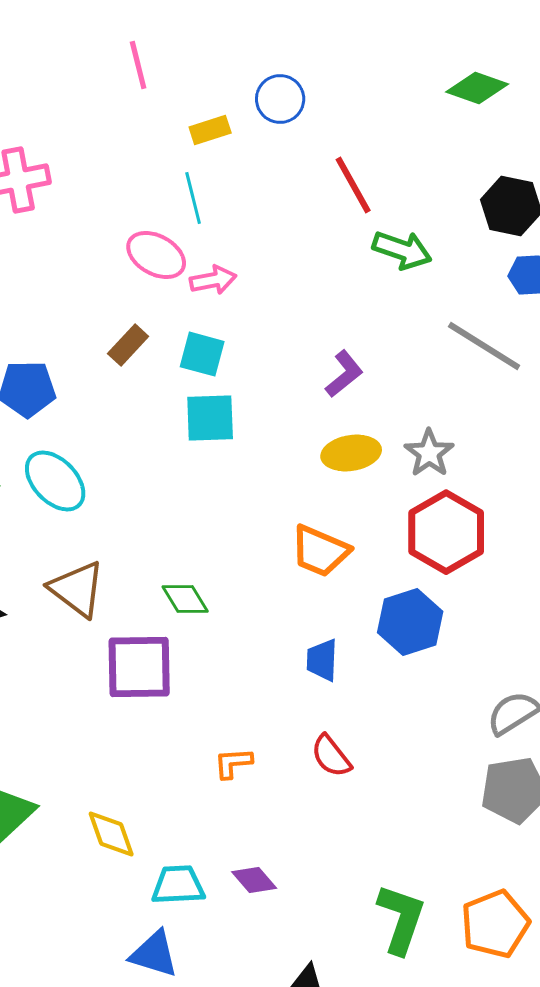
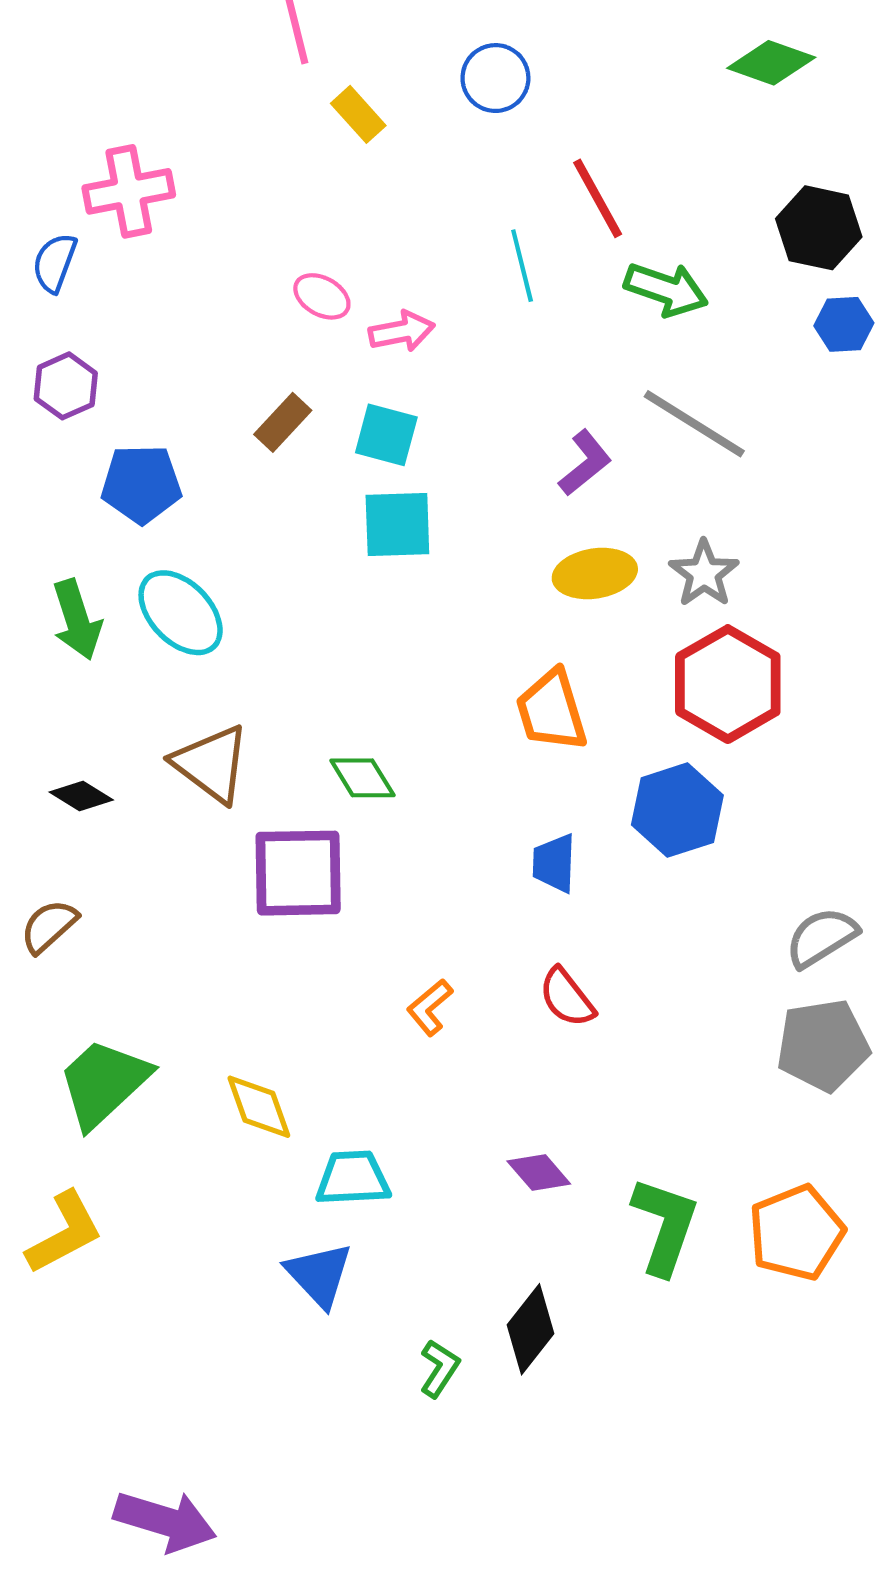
yellow rectangle: (210, 130) -> (358, 114), moved, turned 66
cyan line: (193, 198) -> (522, 266), moved
pink ellipse: (156, 255) -> (322, 296), size x0.7
gray line: (484, 346) -> (694, 424), moved
orange trapezoid: (320, 551) -> (551, 711), turned 50
orange L-shape: (233, 763) -> (430, 1007), turned -36
purple diamond: (254, 880) -> (539, 1173), moved
blue triangle: (154, 954) -> (319, 1275), turned 30

